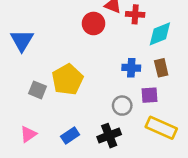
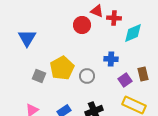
brown rectangle: (161, 68) -> (143, 74), moved
purple square: (150, 95) -> (125, 80), turned -32
gray circle: (122, 106) -> (87, 76), moved

